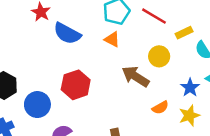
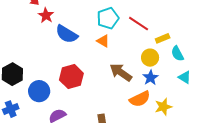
yellow circle: (159, 56) -> (150, 58), moved
blue star: (190, 88) -> (150, 78), moved
orange semicircle: (160, 108) -> (140, 99), size x1.5

